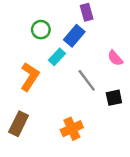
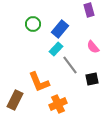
purple rectangle: (87, 12) -> (89, 10), moved
cyan rectangle: (57, 57) -> (56, 49), moved
orange L-shape: (30, 77) -> (39, 82), moved, turned 125

